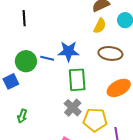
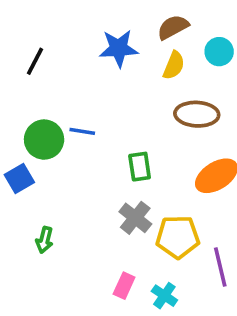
black line: (24, 18) -> (35, 61), turned 35
blue star: (68, 51) -> (119, 48), moved
green rectangle: (77, 80) -> (140, 167), size x0.7

